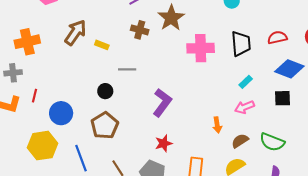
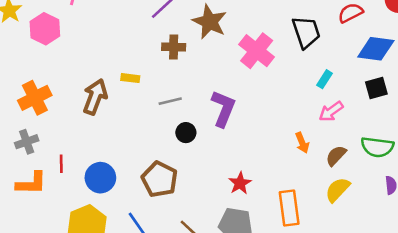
brown arrow: (75, 32) -> (95, 97), moved
pink cross: (201, 48) -> (257, 51), turned -36
black circle: (105, 91) -> (186, 133), moved
purple L-shape: (162, 103) -> (223, 109), moved

